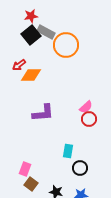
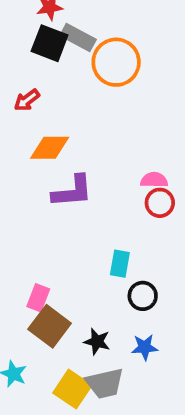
black square: (31, 35) -> (50, 43), turned -30
orange diamond: (31, 75) -> (50, 148), moved
pink semicircle: (86, 107) -> (154, 180), turned -136
brown square: (31, 184) -> (50, 326), size x1.5

